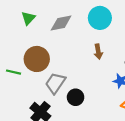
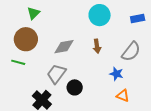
gray diamond: (61, 23) -> (64, 47), moved
brown circle: (37, 59) -> (26, 39), moved

